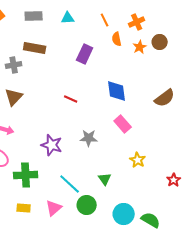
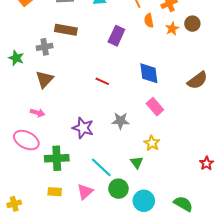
yellow star: (138, 160) -> (152, 143), moved
cyan circle: (124, 214) -> (144, 201), moved

